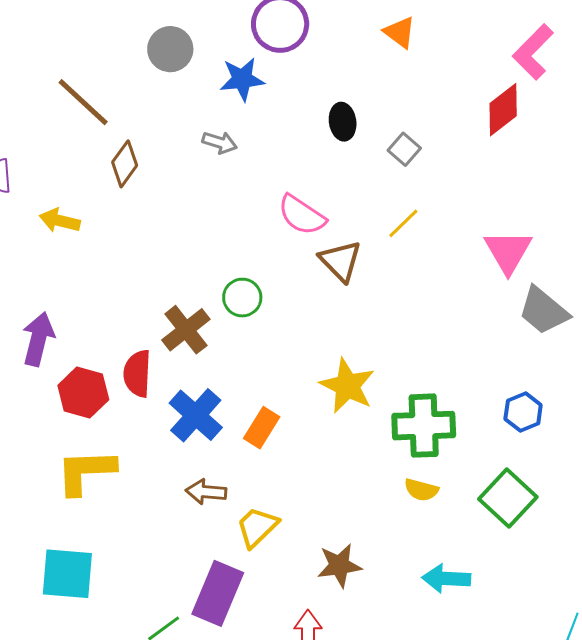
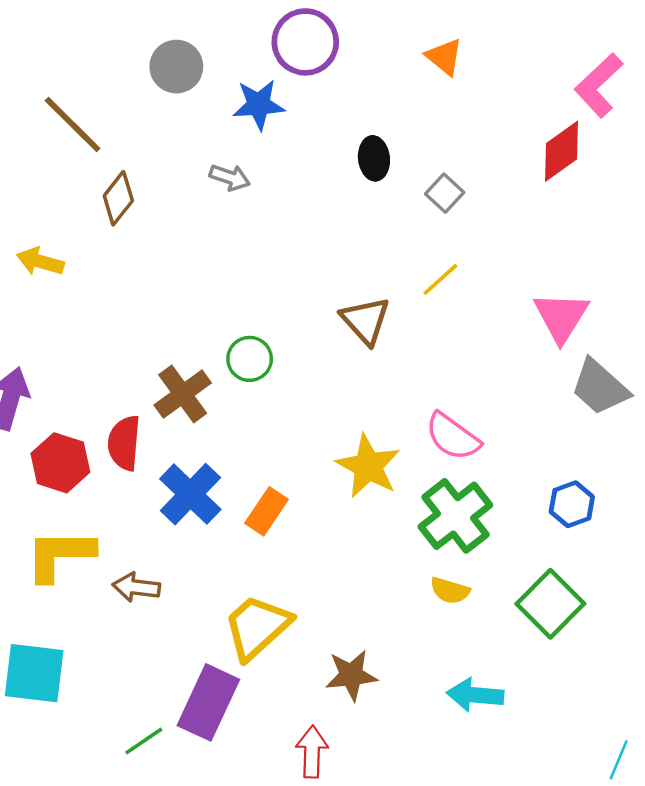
pink semicircle: (302, 215) -> (453, 437), moved
green cross: (424, 426) -> (455, 516), turned -38
brown arrow: (206, 492) -> (136, 587), moved
yellow trapezoid: (257, 527) -> (257, 627), size x1.4

